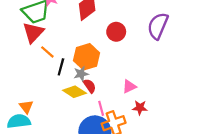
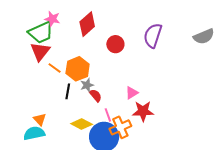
orange hexagon: (87, 57) -> (78, 69), moved
black line: (61, 67) -> (68, 91), moved
yellow diamond: (74, 92) -> (82, 124), moved
red star: (140, 108) -> (143, 111), size x1.5

